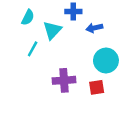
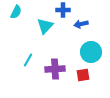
cyan semicircle: (28, 17) -> (16, 12), moved
cyan line: (33, 49) -> (28, 60), moved

